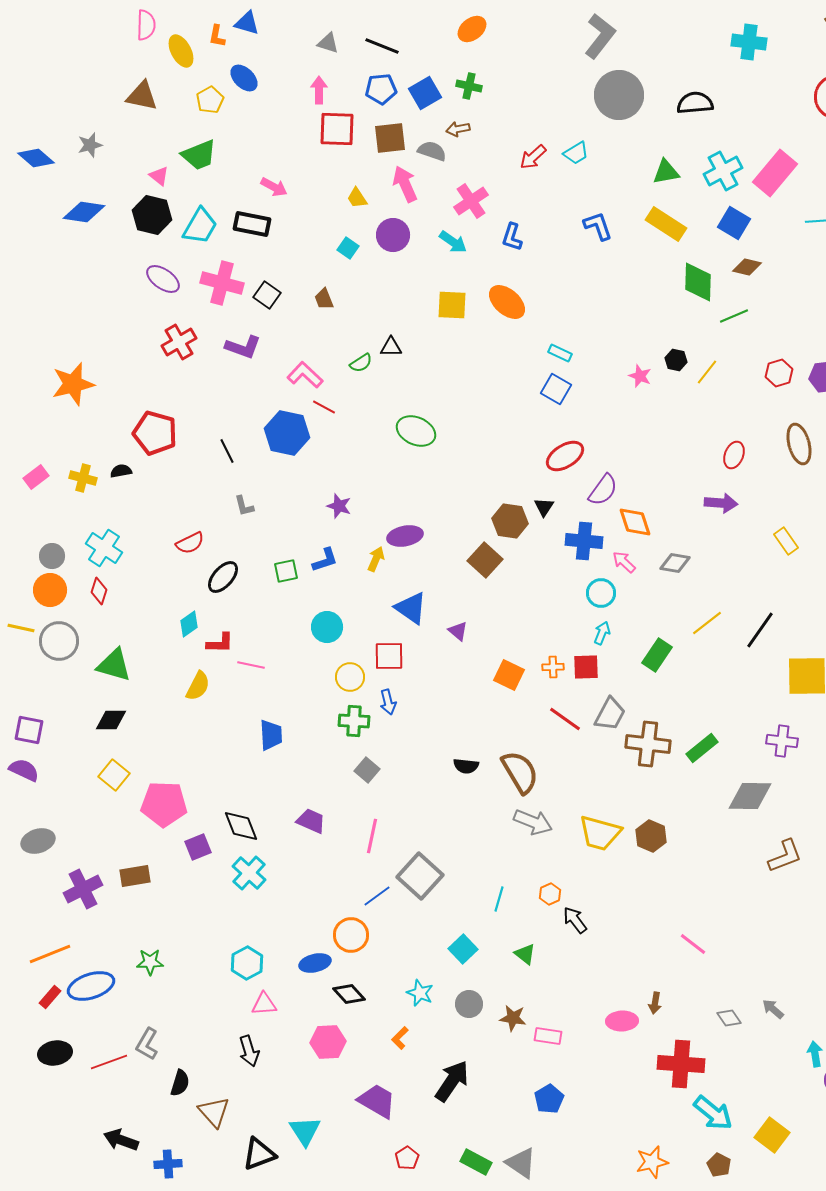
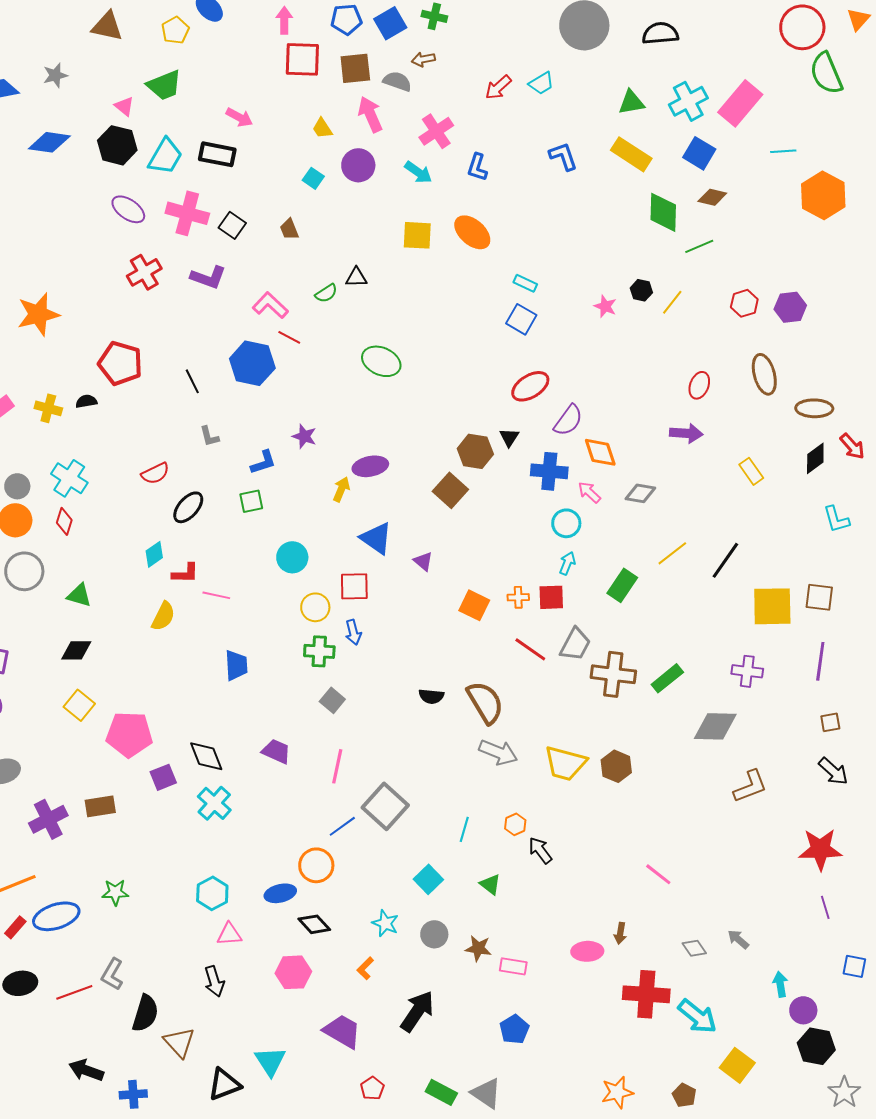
blue L-shape: (325, 560) -> (263, 462), moved
green triangle: (114, 665) -> (79, 595), size x0.7
black semicircle: (180, 1083) -> (145, 1013), size x1.4
cyan arrow: (713, 1113) -> (697, 1016), moved

